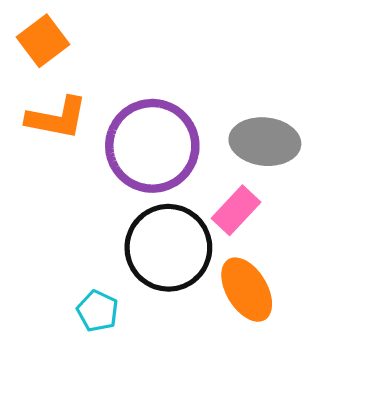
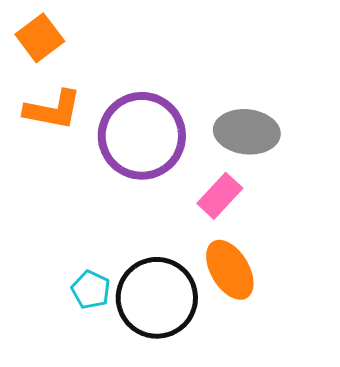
black circle: (168, 248) -> (157, 298), moved

